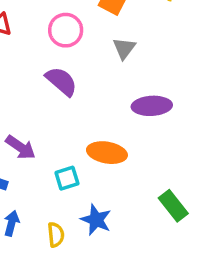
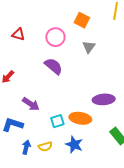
purple ellipse: (152, 106) -> (104, 99), moved
orange ellipse: (107, 153) -> (80, 118), moved
yellow semicircle: (56, 235) -> (45, 147), moved, turned 80

